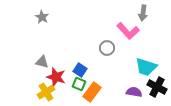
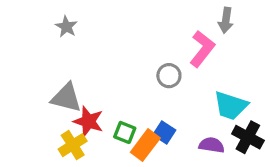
pink L-shape: (128, 31) -> (202, 49), turned -100
gray triangle: (42, 62) -> (66, 98), size x1.5
blue square: (80, 70) -> (164, 132), moved

